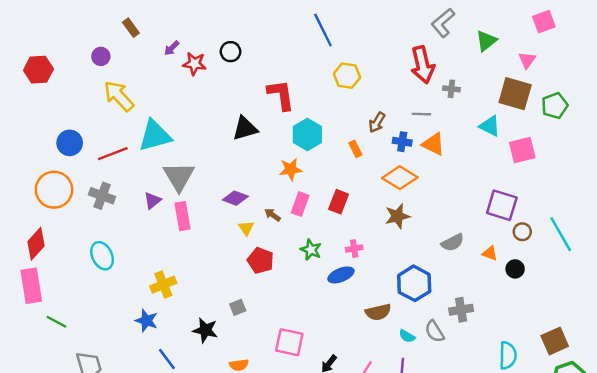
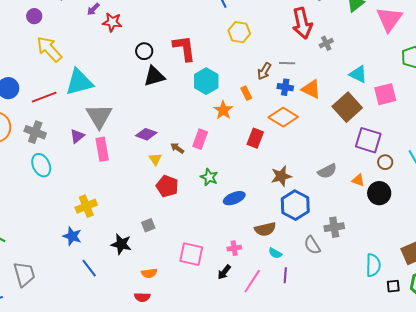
black circle: (231, 52) -> (144, 51), moved
pink triangle: (527, 60) -> (389, 19), size x1.8
gray cross: (451, 89) -> (326, 43), turned -32
brown square: (515, 94) -> (347, 107), moved, turned 32
gray line: (421, 114) -> (287, 63), moved
orange star: (291, 169) -> (223, 110), moved, turned -30
red rectangle: (339, 202) -> (255, 138), moved
brown star: (397, 216) -> (281, 176), moved
pink cross: (354, 249) -> (234, 248), moved
cyan ellipse: (102, 256) -> (41, 165), moved
black circle: (515, 269) -> (379, 193), size x1.5
cyan semicircle: (407, 336) -> (275, 253), moved

